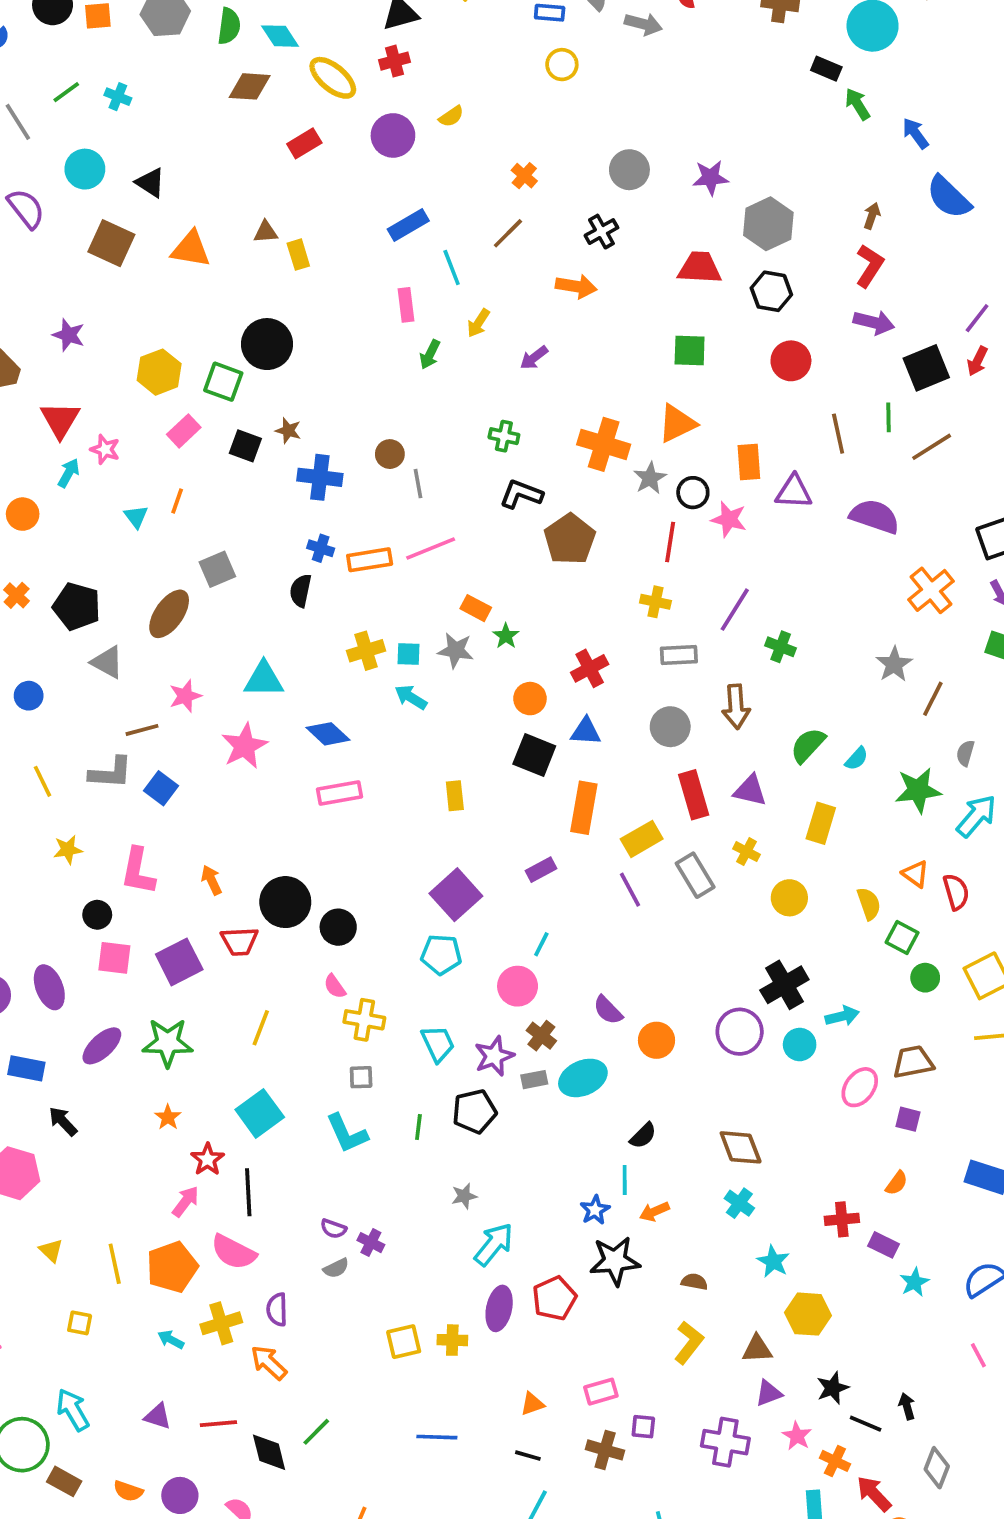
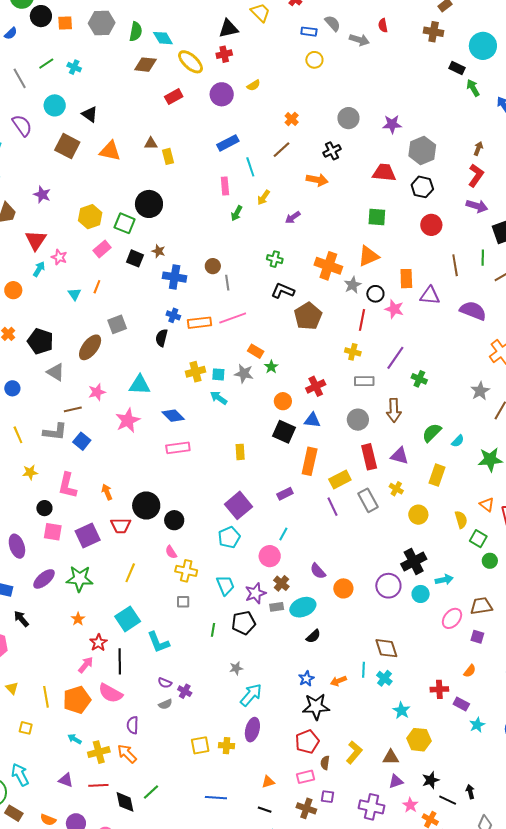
cyan pentagon: (441, 955) -> (229, 537), turned -30
cyan L-shape: (347, 1133) -> (158, 642), moved
black semicircle: (643, 1136) -> (313, 636), moved
cyan line: (625, 1180) -> (364, 670), moved
brown semicircle: (694, 1282) -> (325, 763), moved, turned -96
red pentagon: (554, 1298) -> (307, 742), moved
yellow cross: (221, 1323) -> (99, 752), moved

